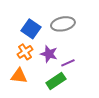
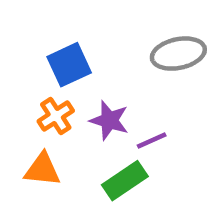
gray ellipse: (63, 24) -> (178, 54), moved
blue square: (31, 29) -> (69, 65), turned 30

